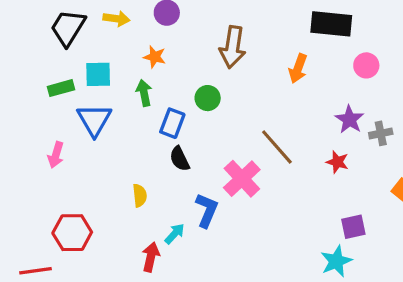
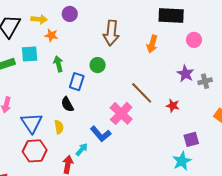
orange star: (155, 57) -> (51, 35), moved
blue triangle: (94, 120) -> (32, 123), moved
black semicircle: (180, 159) -> (67, 104), moved
red star: (337, 162) -> (173, 106), moved
blue L-shape: (207, 210) -> (101, 134), turned 120
red hexagon: (72, 233) -> (35, 151), moved

